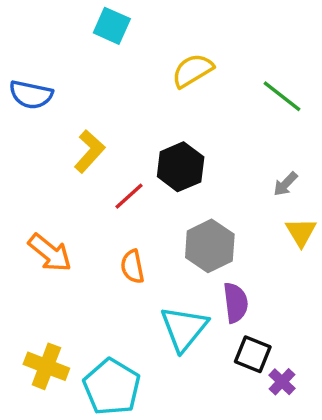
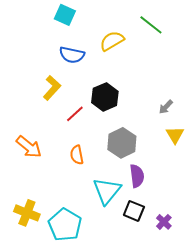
blue semicircle: (31, 95) -> (72, 55), moved
green line: (282, 96) -> (151, 25), moved
black square: (253, 354) -> (134, 211), moved

